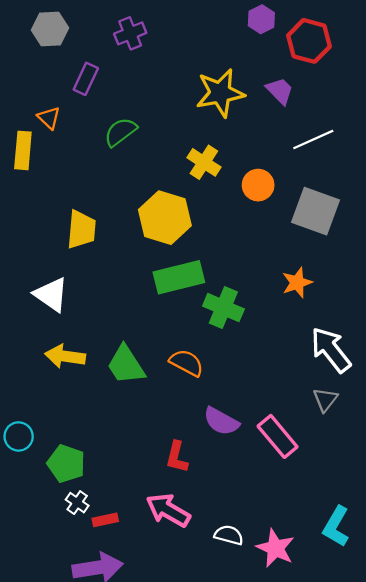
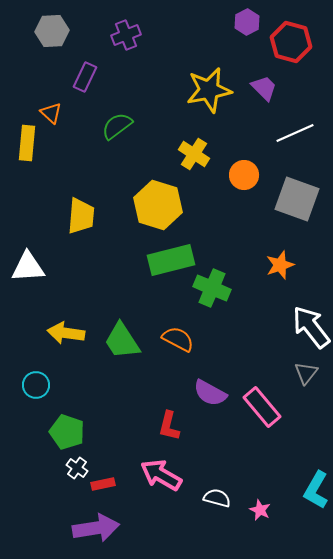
white triangle: (51, 295) -> (28, 267), moved, turned -39
cyan circle: (19, 436) -> (36, 385), moved
pink star: (275, 548) -> (260, 510), size x0.6

